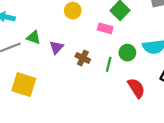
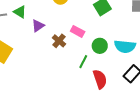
pink rectangle: (105, 28) -> (78, 31), moved
green line: (109, 64) -> (83, 62), moved

